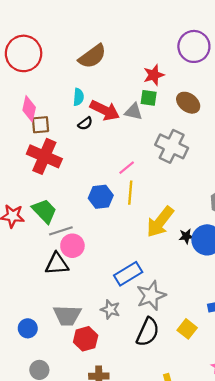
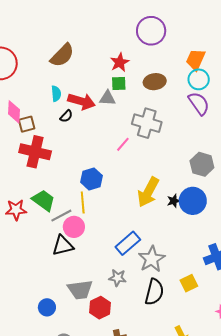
brown ellipse: (188, 103) -> (155, 82), turned -35
pink line: (127, 168) -> (123, 144), moved
yellow line: (130, 193) -> (83, 202), moved
yellow square: (187, 329) -> (189, 283), turned 36

